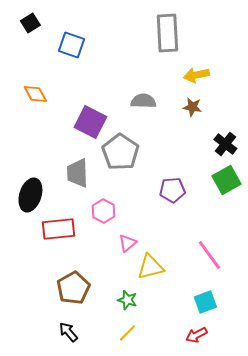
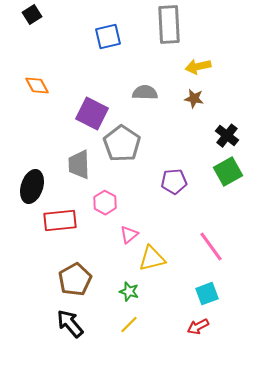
blue square: (71, 45) -> (108, 37), moved, turned -32
black arrow: (68, 332) -> (70, 324), size x1.4

